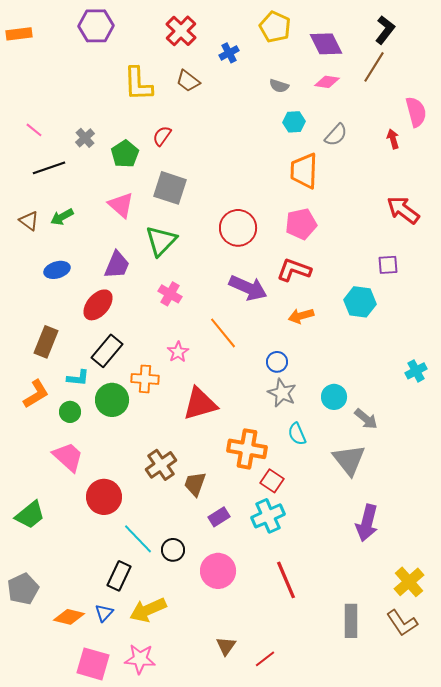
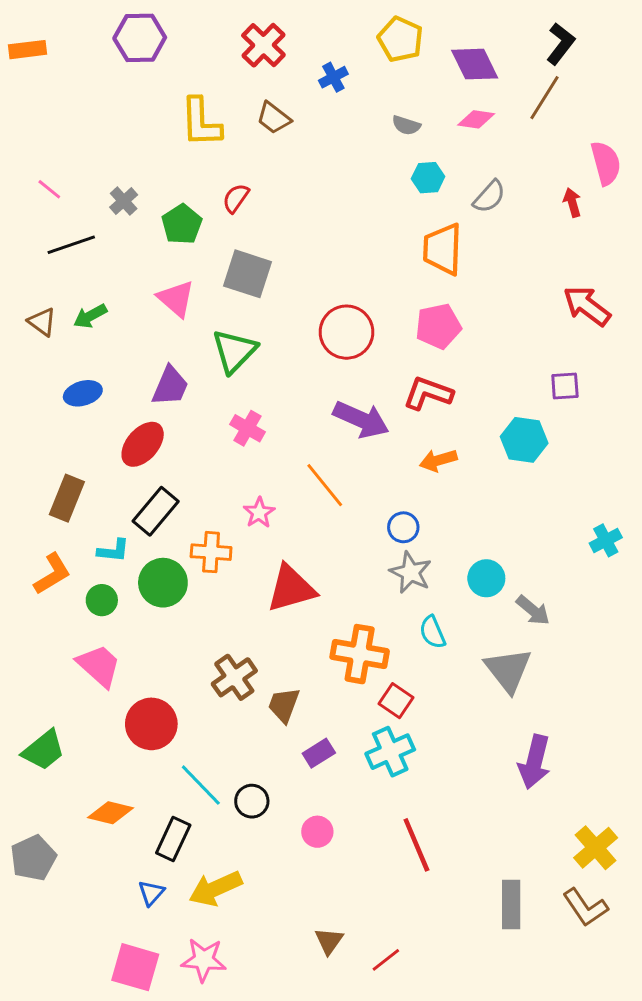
pink circle: (218, 571) -> (317, 832), size x0.6
orange diamond: (69, 617) -> (111, 813), moved

